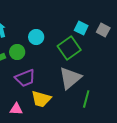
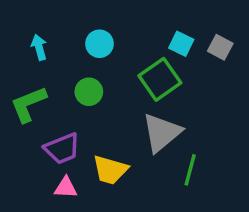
cyan circle: (36, 37) -> (99, 44), moved
green circle: (17, 52) -> (89, 92), moved
purple trapezoid: (25, 78) -> (62, 149), moved

